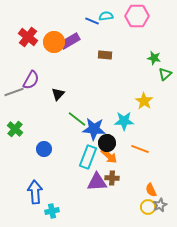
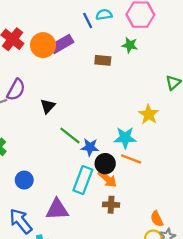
blue line: (92, 21) -> (88, 20), turned 40
green star: (154, 58) -> (130, 45), moved
blue star: (94, 129) -> (90, 147), size x0.7
blue circle: (44, 149) -> (24, 180), moved
orange line: (140, 149) -> (131, 159), moved
purple triangle: (97, 182) -> (57, 209), moved
blue arrow: (35, 192) -> (21, 221), turned -35

